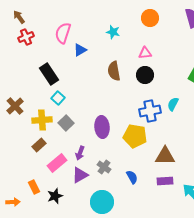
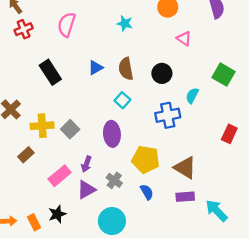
blue triangle: (80, 50) -> (96, 68), moved
pink triangle: (145, 53) -> (184, 39), moved, turned 40
cyan square: (58, 98) -> (122, 100), moved
cyan semicircle: (173, 104) -> (192, 95), moved
yellow pentagon: (135, 136) -> (146, 159), moved
brown rectangle: (39, 145) -> (26, 155), moved
brown triangle: (165, 156) -> (185, 168), turned 30
orange rectangle: (34, 187) -> (34, 222), moved

